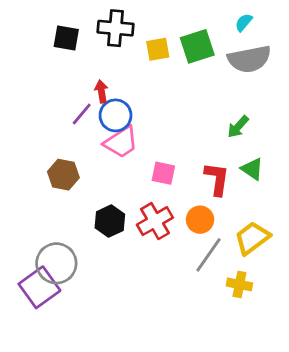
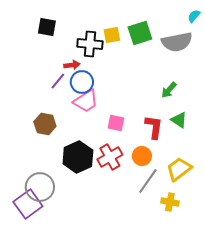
cyan semicircle: (244, 22) -> (194, 16), moved
black cross: (116, 28) -> (90, 44), moved
red arrow: (101, 91) -> (72, 65), turned 91
black hexagon: (110, 221) -> (78, 157), size x1.4

